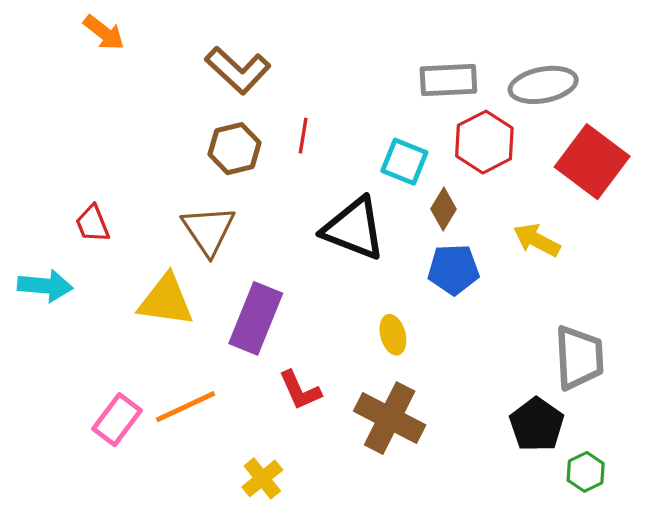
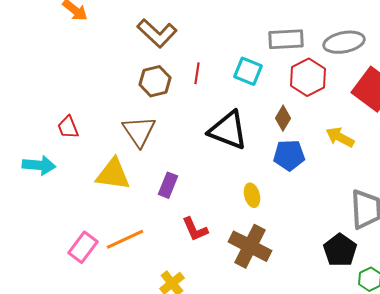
cyan square: (404, 162) -> (248, 71), moved
purple rectangle: (256, 318) -> (168, 185), size x0.6

